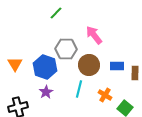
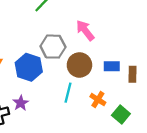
purple star: (46, 92) -> (21, 103), moved

